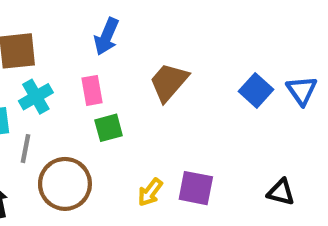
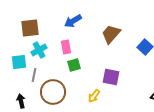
blue arrow: (106, 36) -> (73, 21), turned 36
brown trapezoid: (169, 82) -> (111, 34), moved
purple square: (196, 188) -> (111, 77), moved

